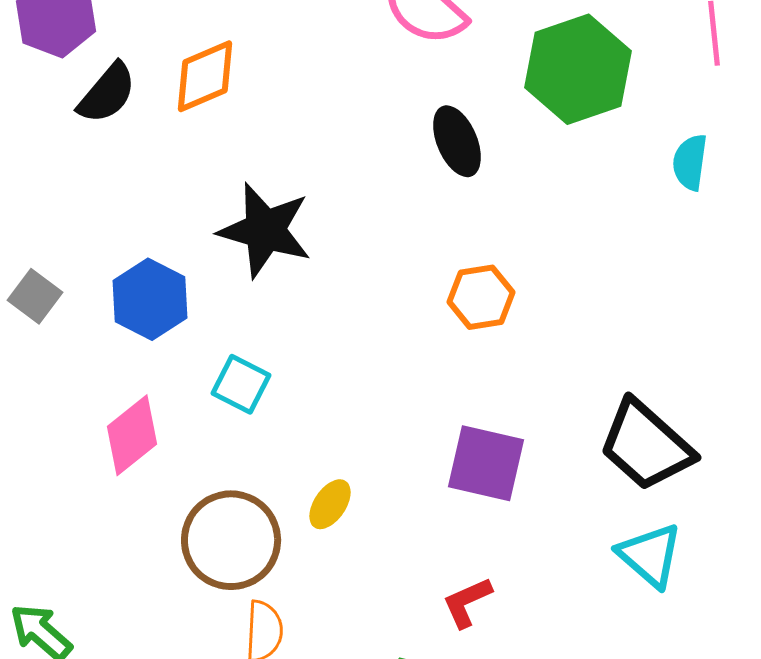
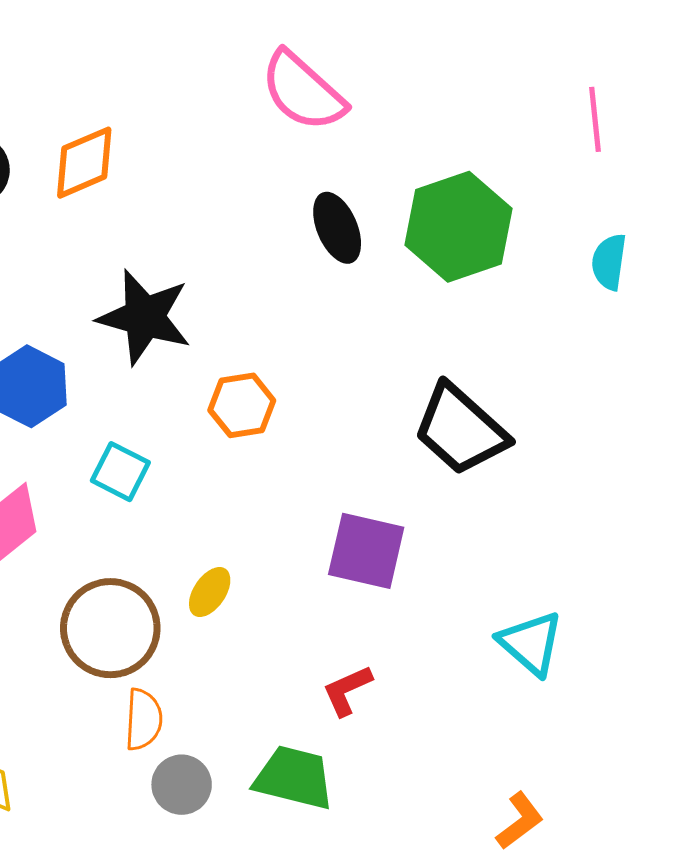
green hexagon: (578, 69) -> (459, 227), moved
cyan semicircle: (690, 162) -> (609, 262), moved
orange hexagon: (481, 297) -> (242, 405), moved
black trapezoid: (646, 445) -> (461, 429), moved

